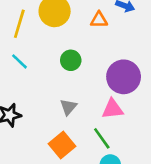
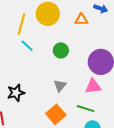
cyan line: (20, 61) -> (27, 46), moved
green line: (102, 138) -> (86, 109), turned -36

